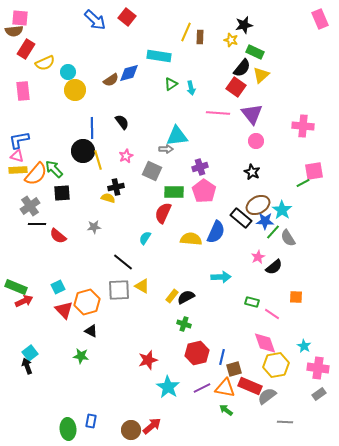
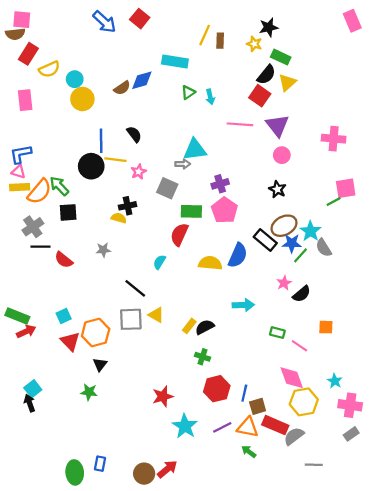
yellow line: (98, 160) -> (115, 160), moved, turned -66
gray semicircle: (288, 238) -> (324, 248), moved
black triangle: (91, 331) -> (100, 364), turned 40

